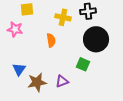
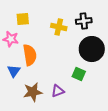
orange semicircle: (51, 40) -> (30, 55), moved, size x1.5
blue triangle: (19, 69) -> (14, 71), moved

